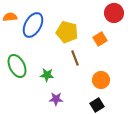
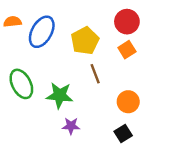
red circle: (114, 13) -> (127, 22), moved
yellow pentagon: (67, 32) -> (85, 41), turned 30
green star: (47, 75) -> (60, 95), size x1.5

